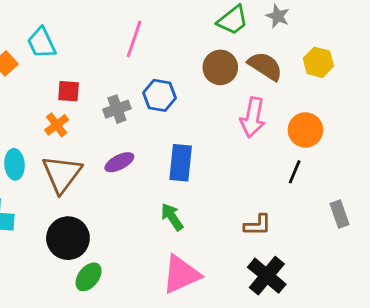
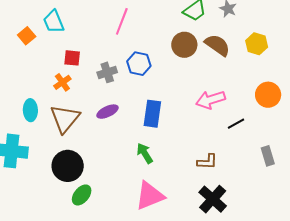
pink arrow: (253, 117) -> (211, 100), moved, turned 60
orange circle: (305, 130) -> (268, 95), moved
black line: (295, 172) -> (236, 124), turned 36

